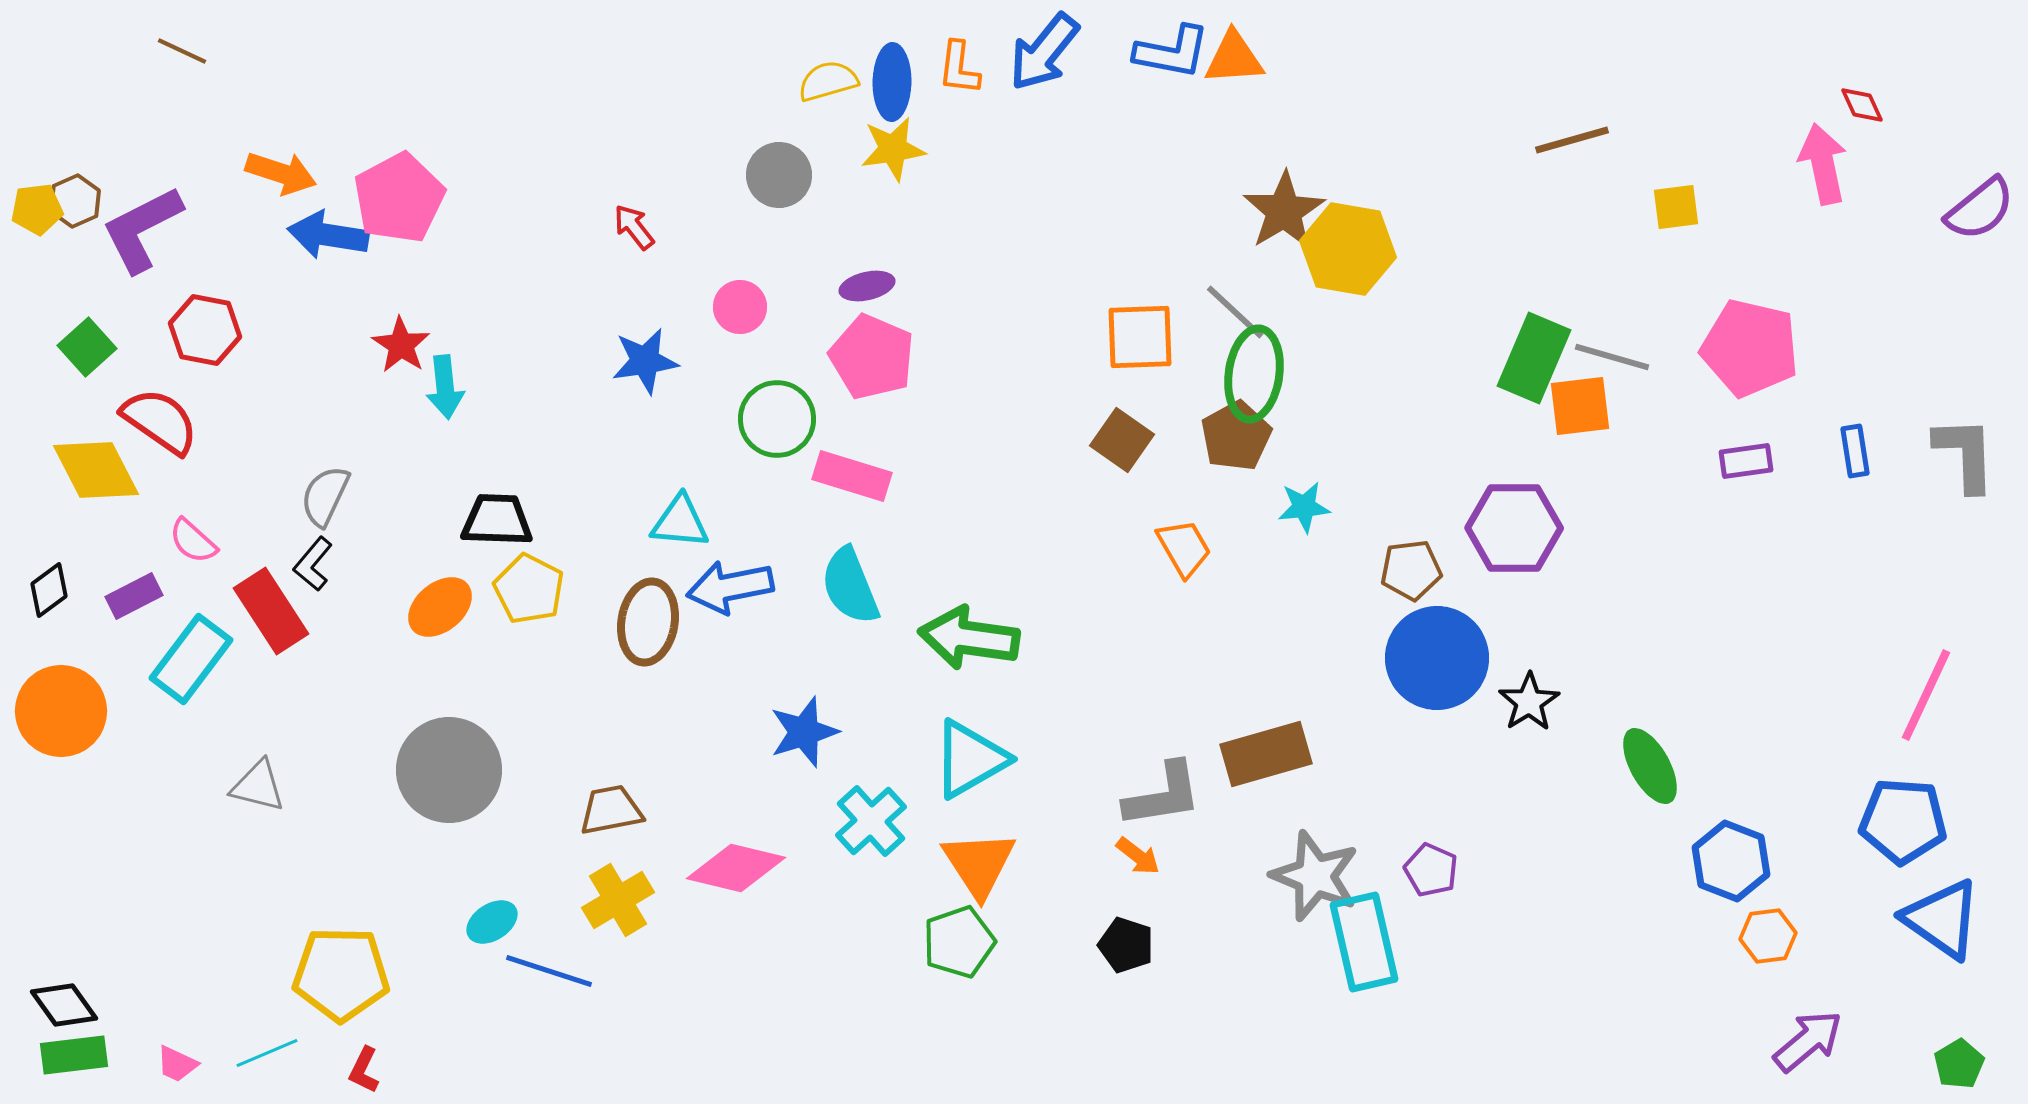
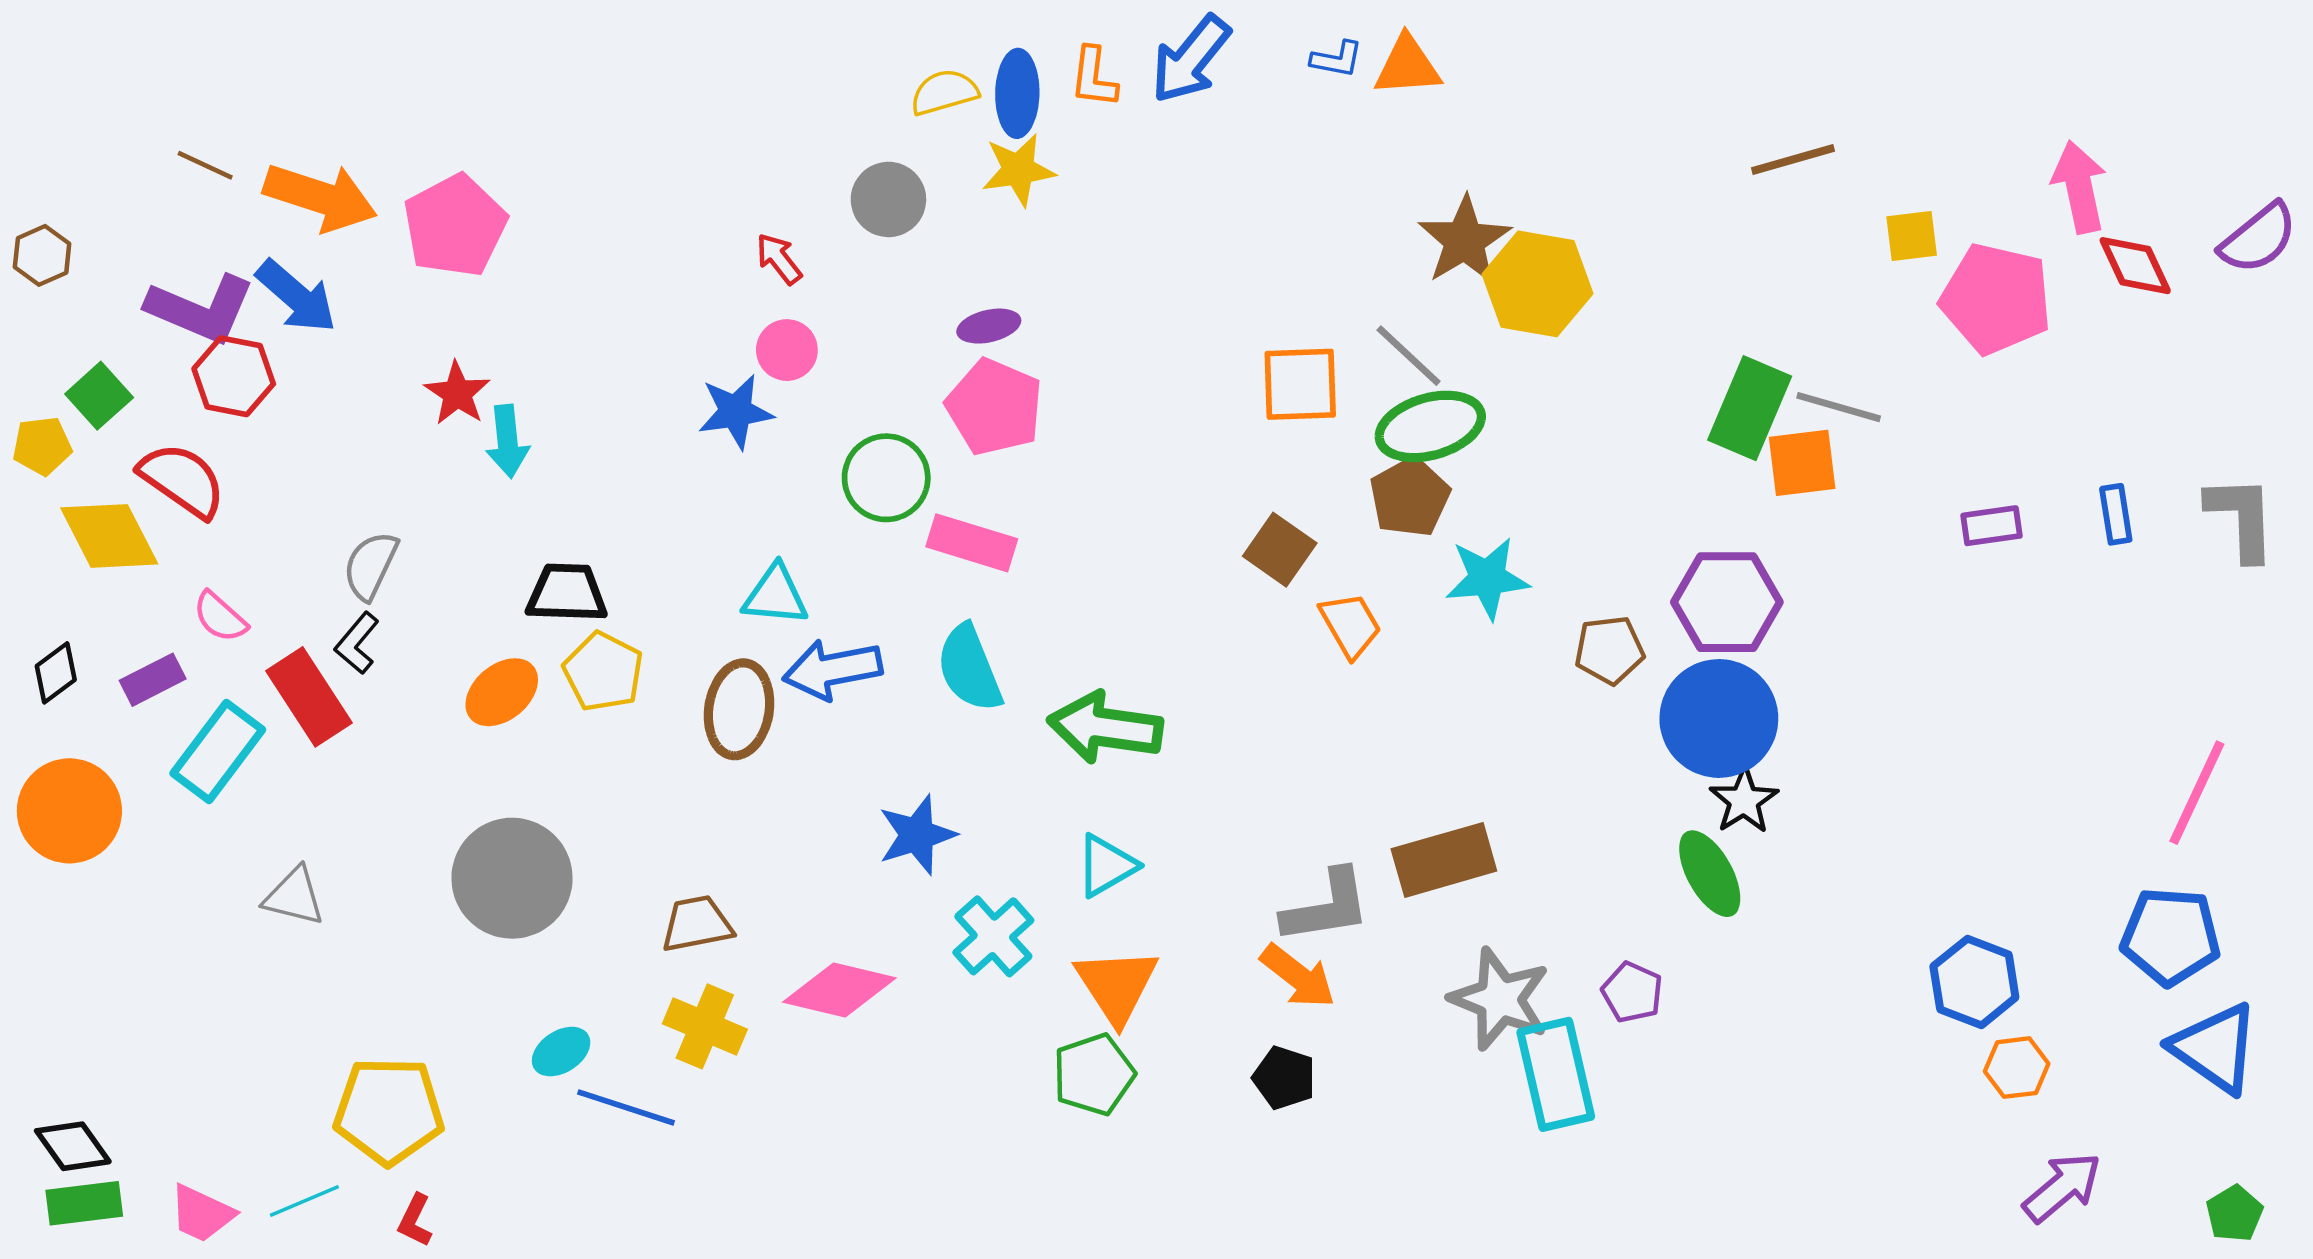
brown line: (182, 51) -> (205, 165), moved
blue L-shape: (1172, 52) -> (1337, 59), size x0.6
red diamond: (1862, 105) -> (2135, 266), moved, size x1.5
orange arrow: (281, 173) -> (320, 197), size x1.4
brown hexagon: (75, 201) -> (42, 255), moved
yellow pentagon: (37, 209) -> (42, 446), moved
red arrow: (634, 227) -> (779, 259), moved
purple L-shape: (142, 229) -> (201, 309), moved, turned -130
blue arrow: (328, 235) -> (296, 296), moved, turned -148
pink circle: (740, 307) -> (787, 350), moved
pink pentagon: (1750, 348) -> (1996, 299), moved
green ellipse: (1254, 374) -> (1430, 426), turned 66
brown square: (1122, 440) -> (1280, 550), moved
cyan star: (1304, 507) -> (1487, 578), size x1.4
blue circle: (1437, 658) -> (1719, 718), moved
cyan triangle: (970, 759) -> (1106, 866), size x0.7
green ellipse: (1650, 766) -> (1710, 874), moved
orange arrow: (1138, 856) -> (1298, 976), size x1.5
yellow cross: (618, 900) -> (705, 1026), turned -36
pink trapezoid: (177, 1064) -> (202, 1214), size x1.4

